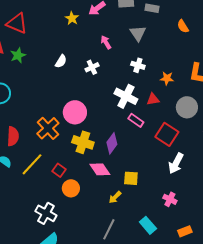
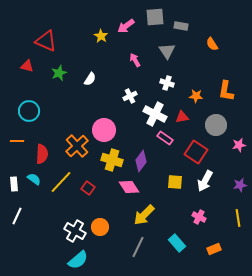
green star: (18, 55) -> (59, 73), moved
white cross: (92, 67) -> (130, 96), moved
yellow square: (131, 178) -> (175, 182), moved
orange circle: (71, 188) -> (100, 227), moved
yellow arrow: (115, 197) -> (144, 215), size x1.6

